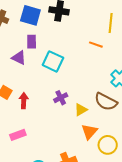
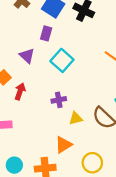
purple triangle: (19, 58) -> (27, 56), moved
orange triangle: (89, 132) -> (63, 145), moved

